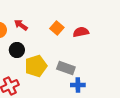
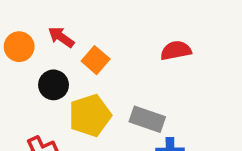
orange square: (57, 28) -> (96, 60), moved

